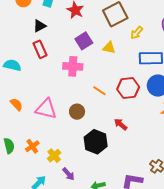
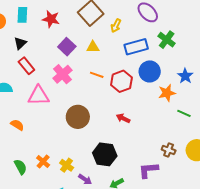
pink cross: (73, 66) -> (62, 74), turned -30
orange line: (99, 91) -> (97, 75), moved
pink triangle: (46, 109) -> (38, 96), moved
brown circle: (77, 112) -> (78, 117), size x1.5
black hexagon: (96, 142) -> (105, 154), moved

